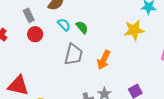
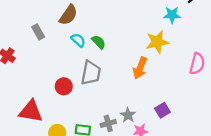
red circle: (35, 34) -> (64, 86), moved
orange arrow: (104, 60) -> (140, 68), moved

